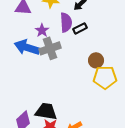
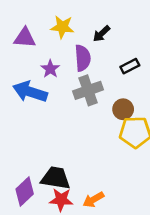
black rectangle: (80, 28) -> (130, 66), moved
gray cross: (50, 48) -> (88, 90), moved

